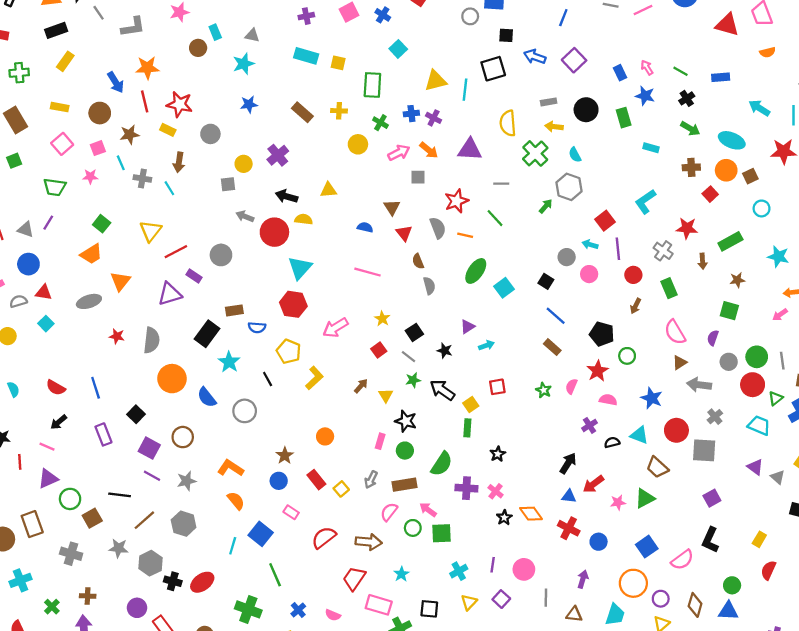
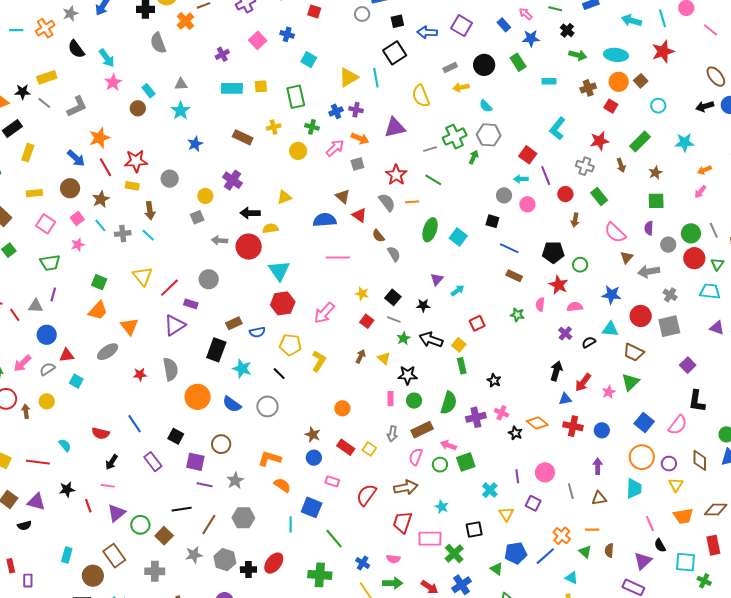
green cross: (535, 153) -> (455, 137), moved, turned 35
blue semicircle: (365, 227) -> (325, 220), size x1.6

